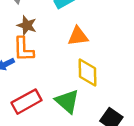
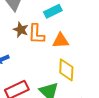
orange L-shape: (23, 49) -> (36, 34), moved

